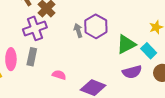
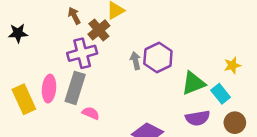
gray rectangle: (32, 57) -> (75, 88), size x1.4
pink semicircle: (59, 75) -> (91, 113), moved

